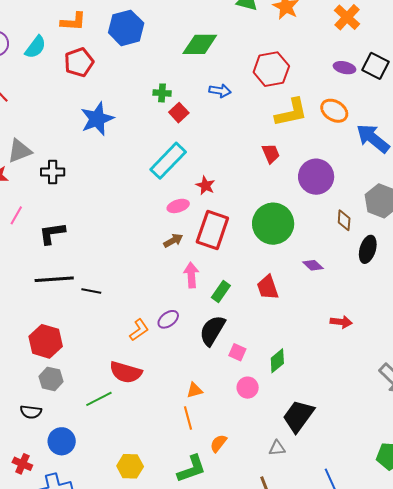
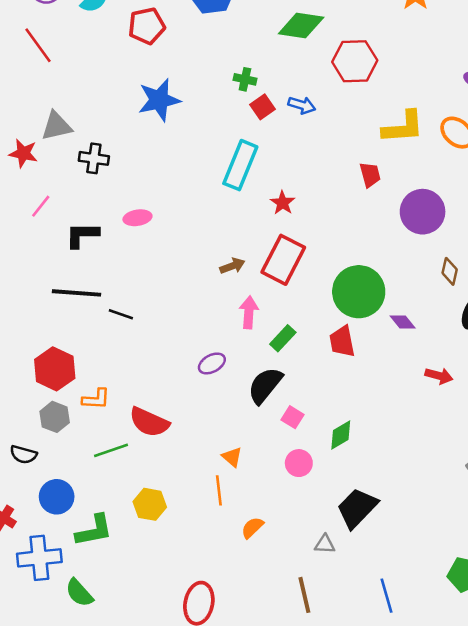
red hexagon: (271, 69) -> (355, 61), moved
blue arrow: (220, 91) -> (302, 105), moved
cyan rectangle: (168, 161) -> (240, 165), turned -30
pink ellipse: (178, 206) -> (138, 218), moved
green circle: (273, 224) -> (359, 292), moved
red arrow: (341, 322) -> (439, 376), moved
orange L-shape: (139, 330) -> (96, 399), moved, turned 30
orange triangle: (195, 390) -> (232, 457), turned 48
yellow hexagon: (130, 466) -> (150, 504), moved
green L-shape: (192, 469) -> (94, 530), moved

